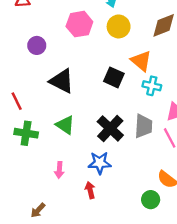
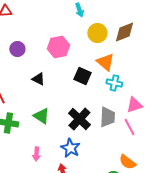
pink hexagon: (79, 24) -> (58, 47), moved
yellow circle: (119, 26) -> (97, 33), moved
black triangle: (62, 81) -> (38, 79), size x0.6
blue star: (100, 163) -> (70, 148), turned 30

